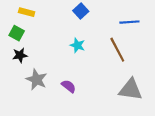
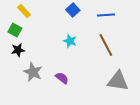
yellow rectangle: (27, 12) -> (24, 11), turned 32
blue line: (129, 22) -> (106, 15), moved

